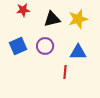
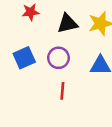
red line: (65, 72) -> (62, 91), moved

